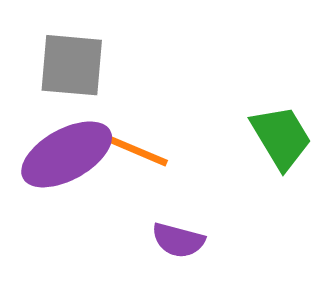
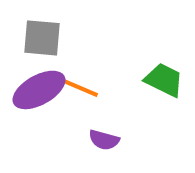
green trapezoid: (281, 137) -> (164, 80), turned -33

